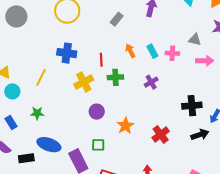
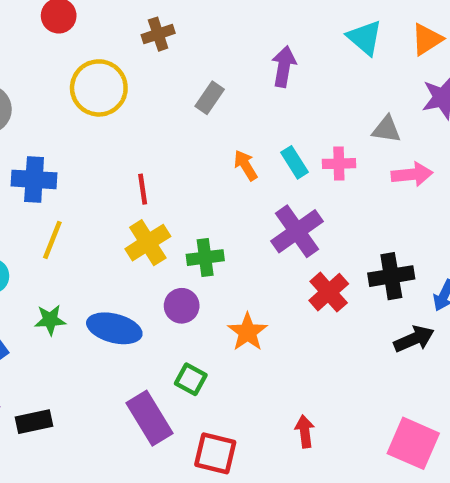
blue cross: (67, 53) -> (34, 179), moved
red line: (101, 60) -> (143, 189), moved
green cross: (115, 77) -> (205, 258), moved
purple cross: (151, 82) -> (297, 231), size x1.6
red cross: (161, 134) -> (329, 292), moved
blue ellipse: (49, 145) -> (114, 328), moved
green square: (98, 145) -> (191, 379), turned 32

